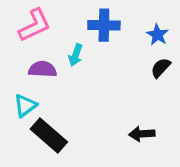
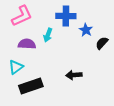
blue star: (158, 35) -> (86, 30), moved
black arrow: (142, 134) -> (74, 75), moved
black rectangle: (49, 135) -> (31, 86), turned -60

